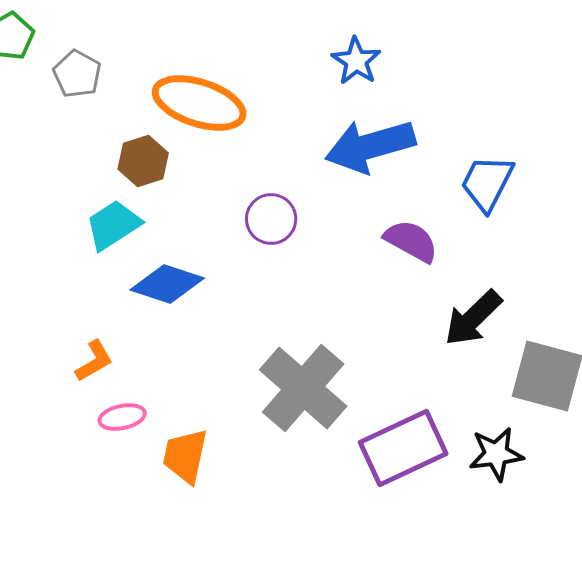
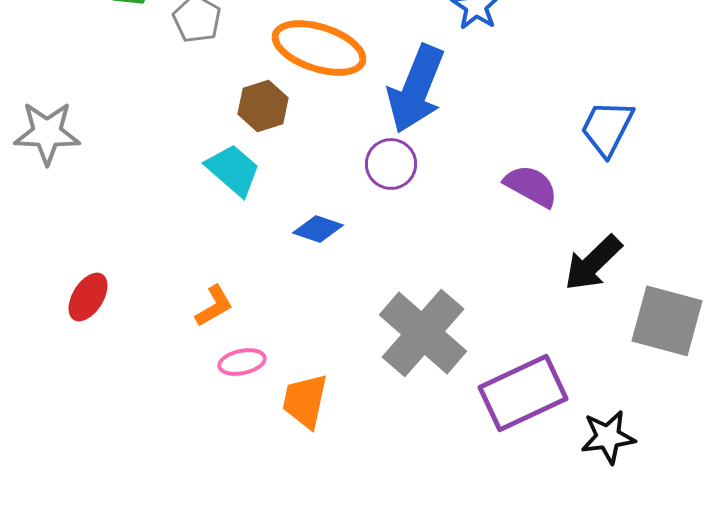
blue arrow: (370, 146) -> (416, 89), moved, turned -52
cyan trapezoid: (113, 225) -> (233, 170), turned 74
blue diamond: (167, 284) -> (318, 229), moved, size x0.7
black star: (496, 454) -> (608, 437), moved

